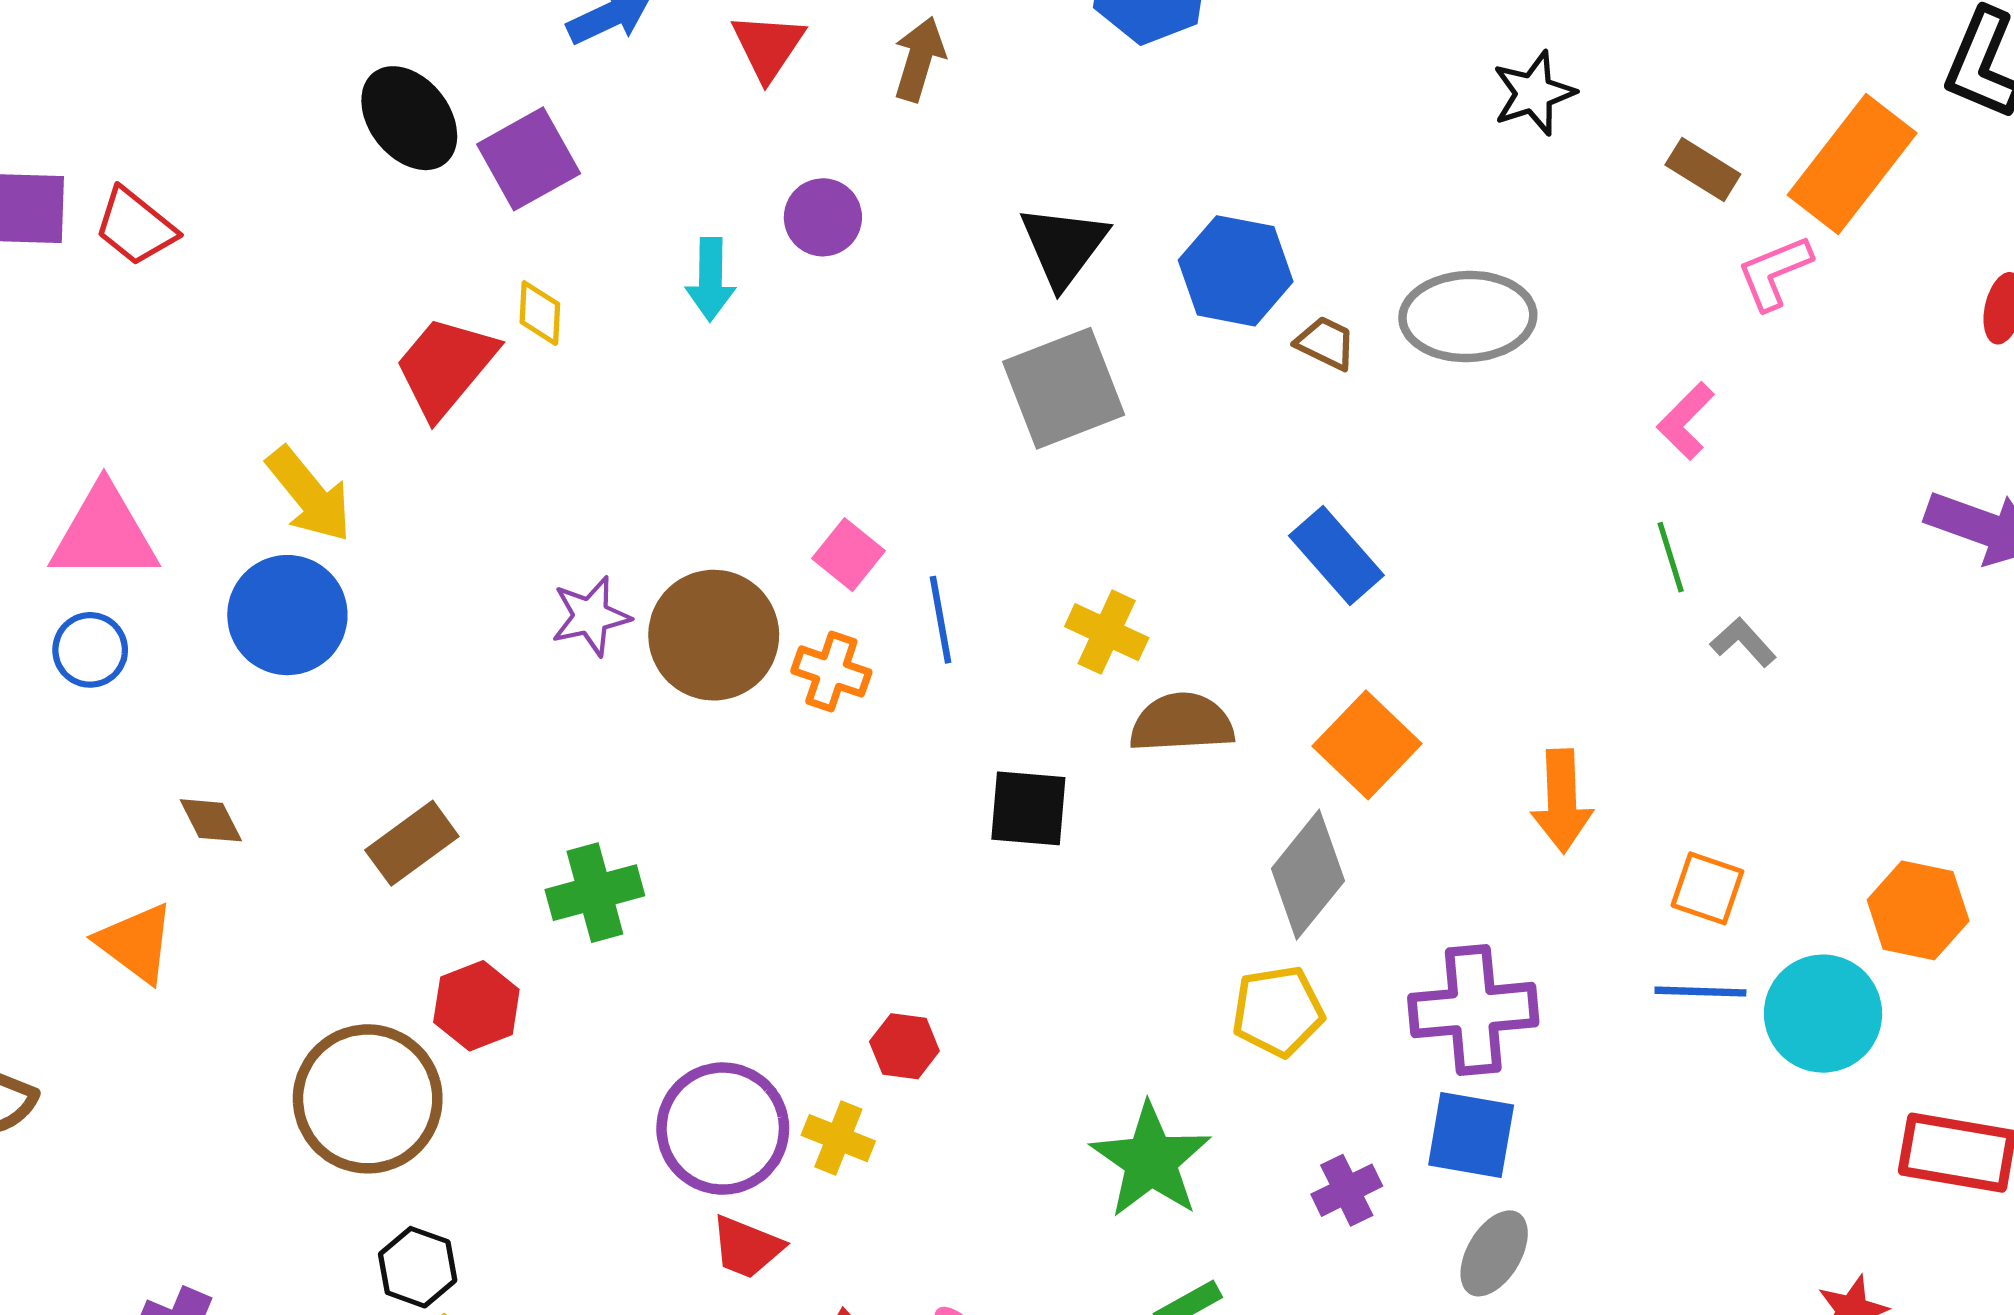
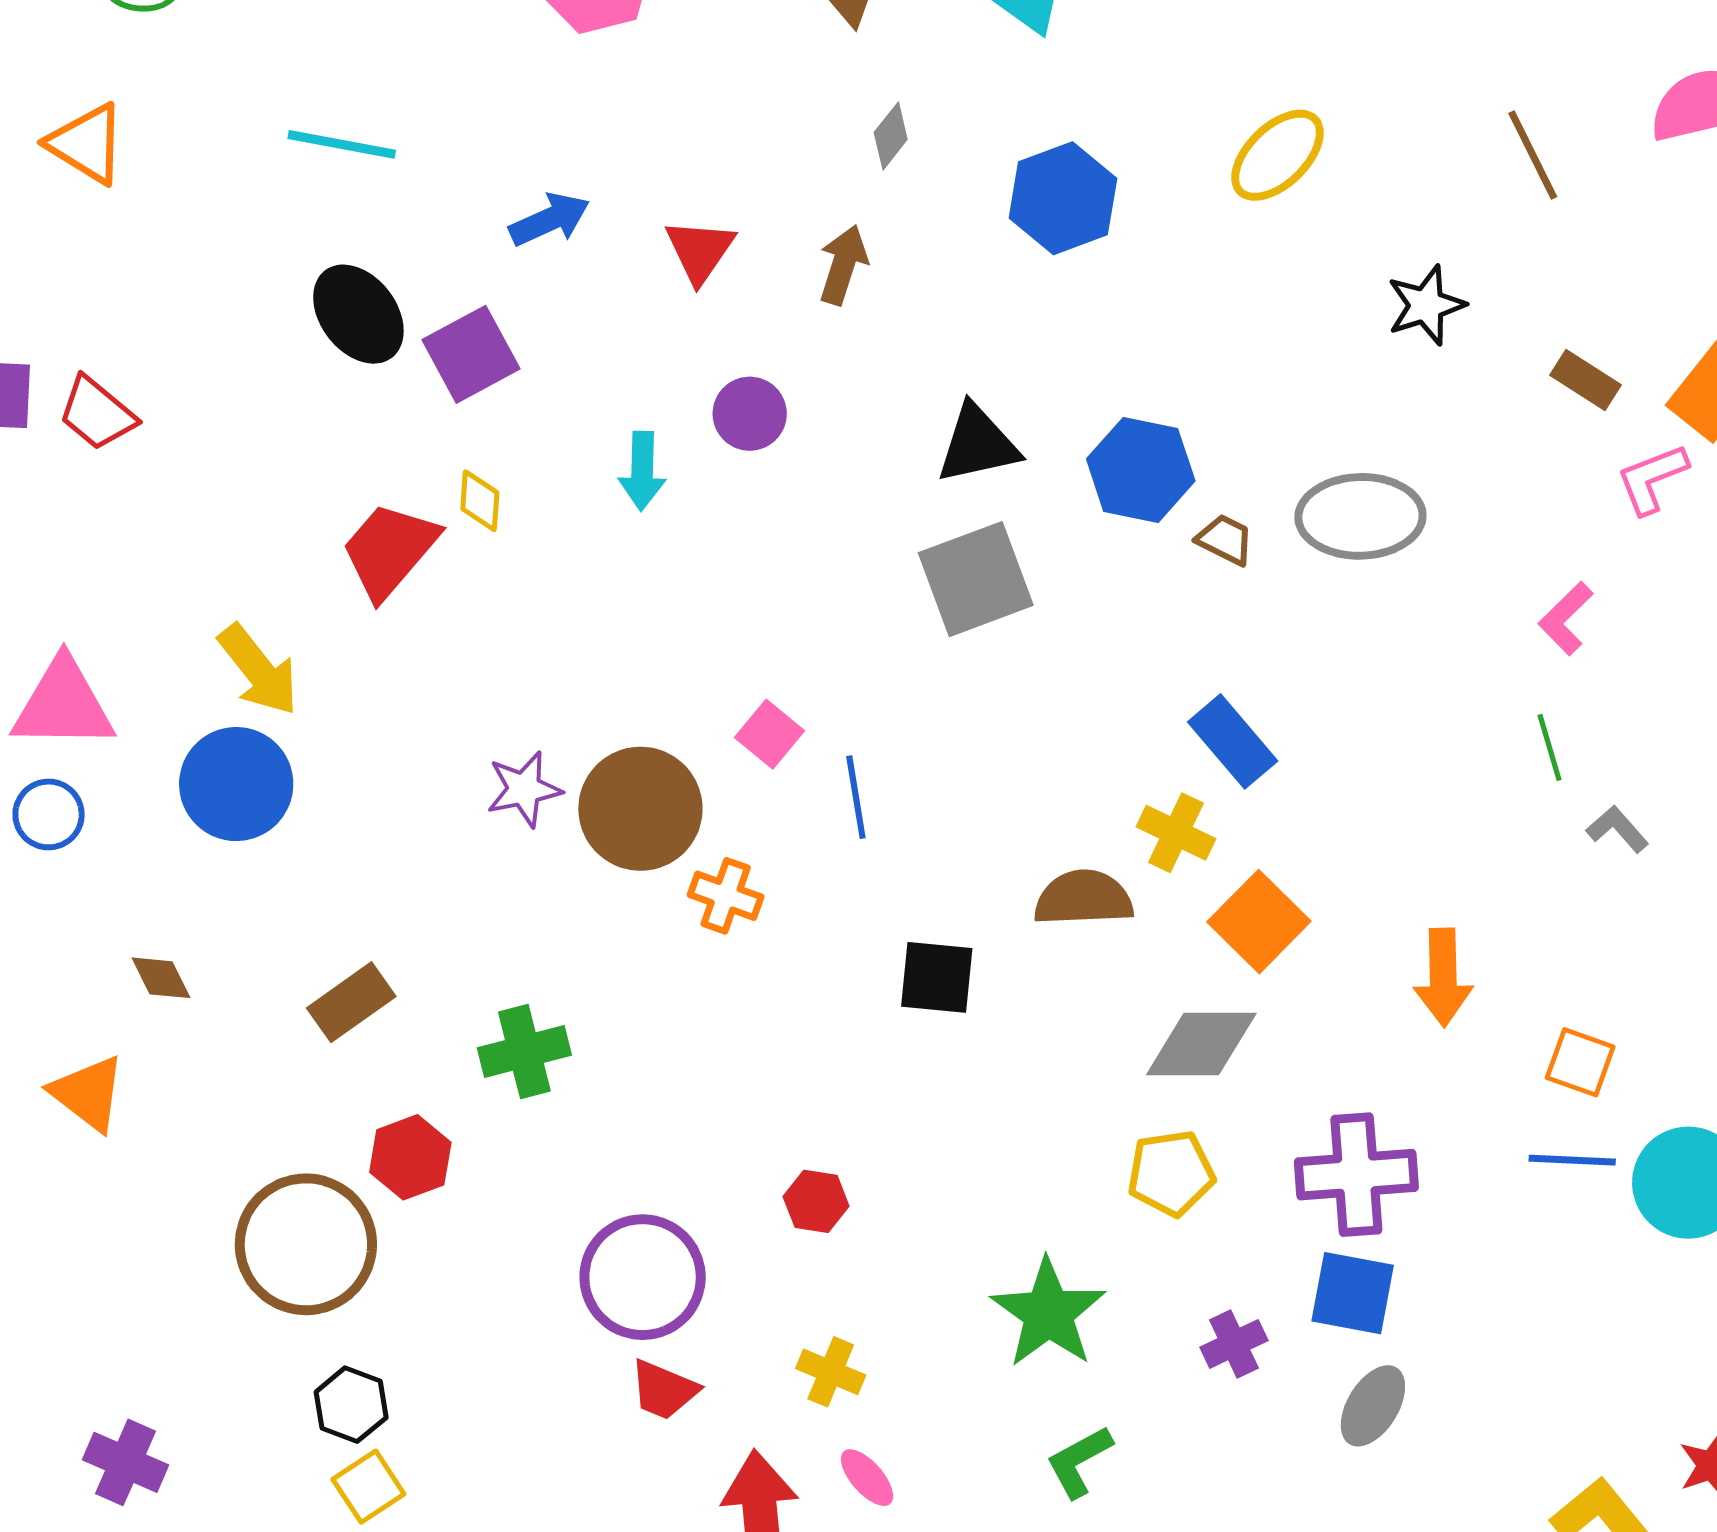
black triangle: (1064, 246) -> (978, 444), turned 40
yellow cross: (1107, 632) -> (1176, 833), moved
orange cross: (831, 671) -> (726, 896), moved
gray diamond: (1308, 875) -> (1201, 1044), turned 50
yellow cross: (838, 1138) -> (831, 1372), moved

